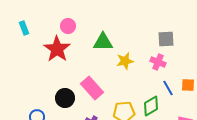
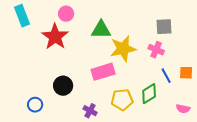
cyan rectangle: (24, 28) -> (22, 16), size x1.5
yellow star: (125, 61) -> (123, 49), size x1.5
pink rectangle: (92, 88) -> (103, 72), moved, turned -65

